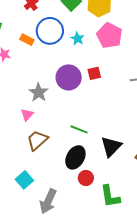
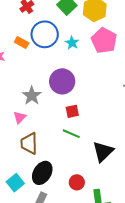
red square: (94, 73) -> (72, 111), moved
brown trapezoid: (37, 140) -> (29, 143), turned -50
black ellipse: (75, 157) -> (42, 173), moved

